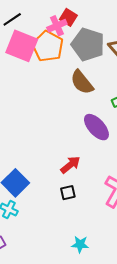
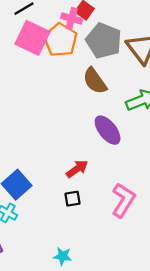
pink cross: (57, 26) -> (72, 18), turned 36
cyan star: (80, 244) -> (63, 256), moved

